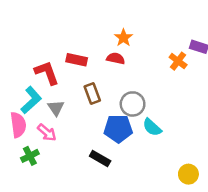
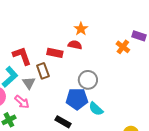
red rectangle: (77, 60) -> (55, 53), moved
brown rectangle: (92, 94) -> (43, 71), moved
cyan semicircle: (152, 127) -> (96, 109), moved

